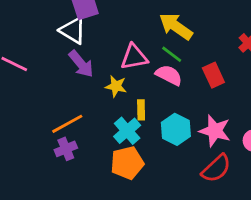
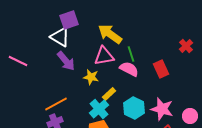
yellow arrow: (176, 26) -> (110, 34), moved
green line: (172, 54) -> (131, 54), turned 35
yellow rectangle: (141, 110) -> (109, 94), turned 48

